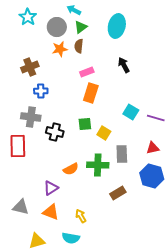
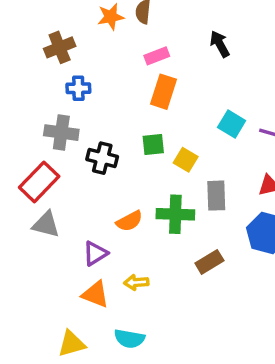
red rectangle: (18, 146) -> (39, 182), turned 45
gray triangle: (21, 207) -> (46, 224), moved
yellow arrow: (81, 216) -> (136, 282), moved, turned -64

